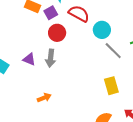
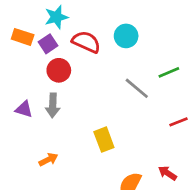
cyan circle: (102, 30) -> (126, 36), moved
yellow rectangle: (111, 86) -> (104, 140), moved

